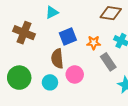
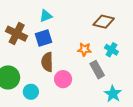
blue square: (68, 36) -> (44, 38), moved
cyan circle: (50, 82) -> (31, 92), moved

